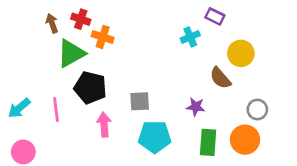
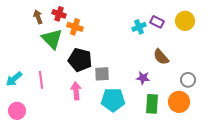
purple rectangle: (215, 16) -> (157, 22), moved
green triangle: (71, 53) -> (52, 39), turned -45
yellow circle: (241, 53) -> (185, 21), moved
black pentagon: (90, 88) -> (80, 60), moved

